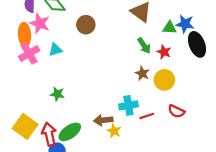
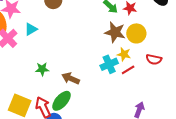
brown star: (142, 73) -> (115, 32), size x1.5
brown arrow: (103, 120) -> (71, 78), moved, turned 42
yellow star: (114, 131) -> (124, 54), moved

